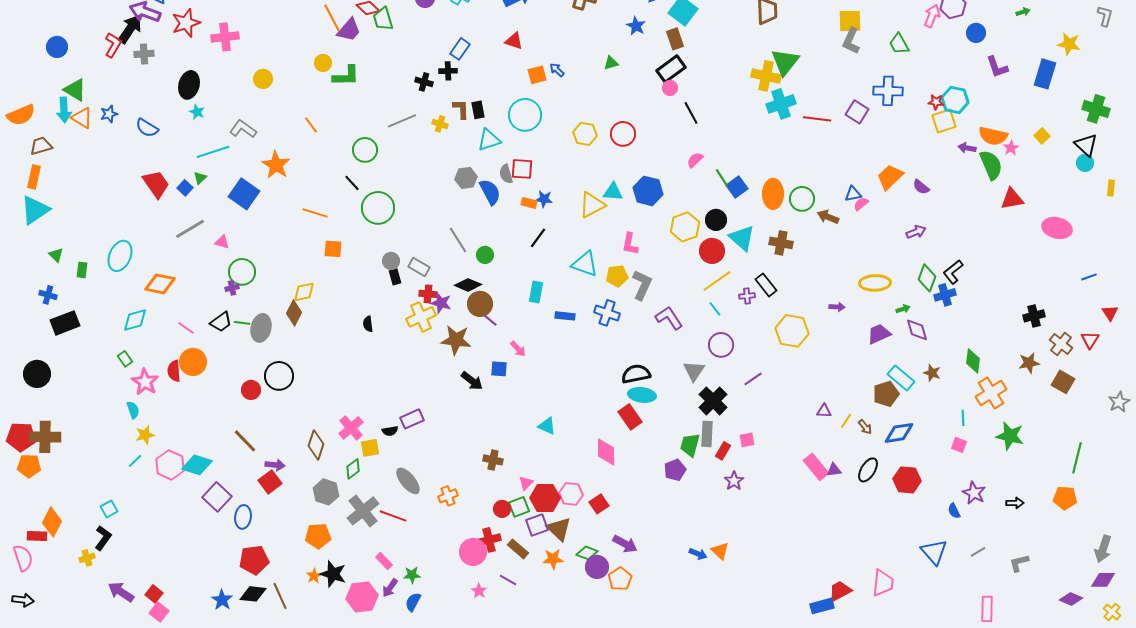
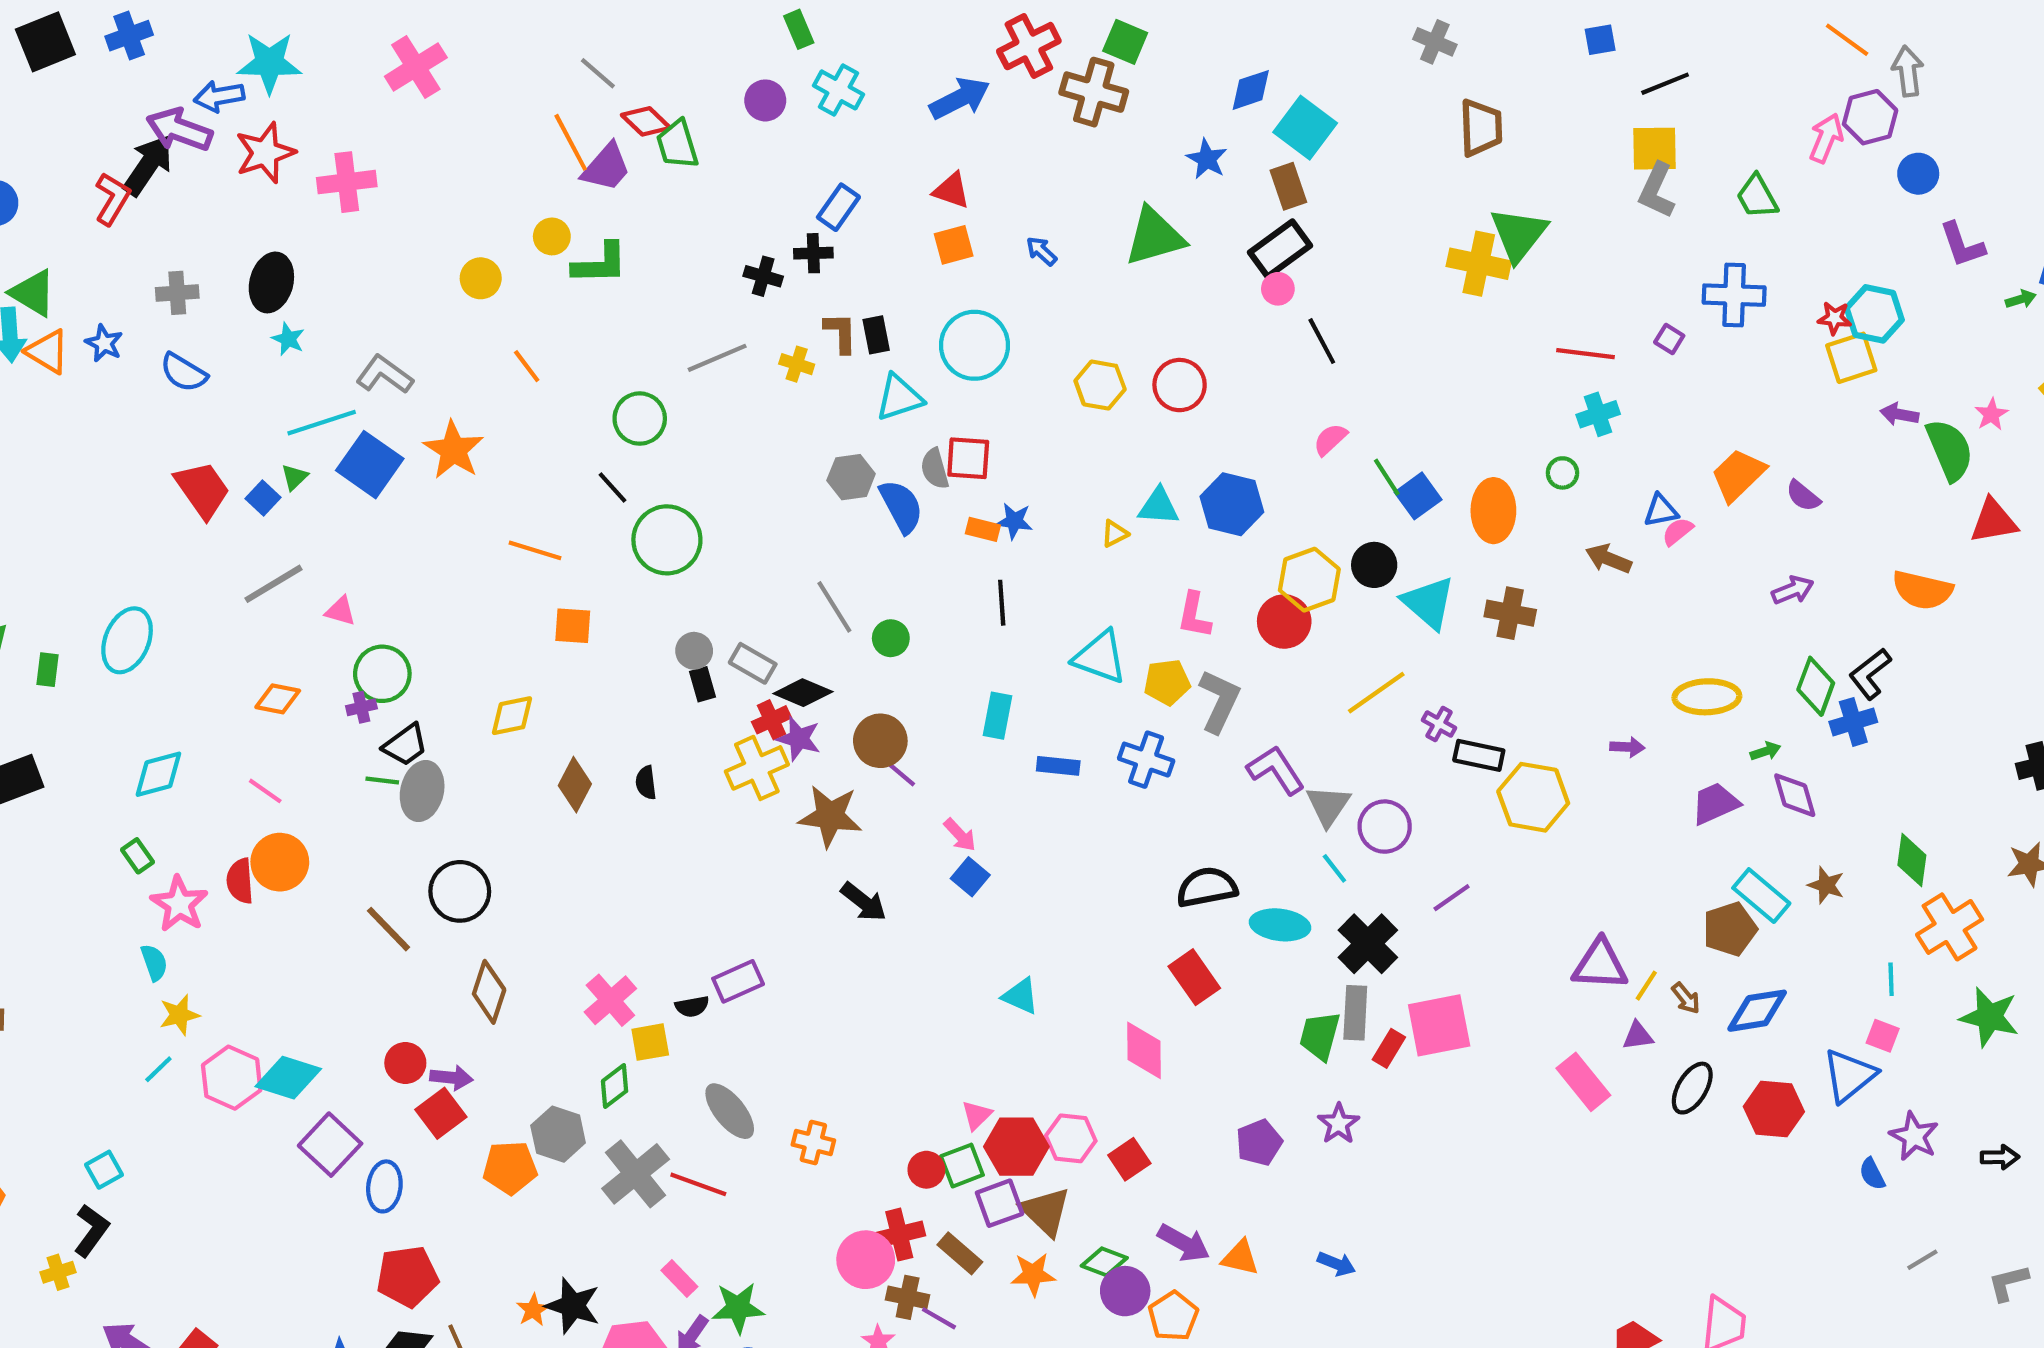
green arrow: (1023, 12) -> (2021, 299), moved
gray cross: (144, 54) -> (177, 293), moved
green triangle: (611, 63) -> (1154, 236), size x2.0
orange square: (537, 75) -> (954, 245), moved
yellow circle: (263, 79) -> (481, 278), moved
cyan cross: (781, 104) -> (1598, 414), moved, size x0.7
purple square: (857, 112) -> (1669, 339), size x0.6
blue star: (109, 114) -> (104, 343), turned -30
orange semicircle: (993, 136) -> (1922, 590), moved
blue square: (244, 194) -> (370, 465), moved
green circle: (802, 199) -> (1562, 473), moved, size x0.6
yellow triangle: (592, 205) -> (1115, 534), size x0.5
black line: (538, 238) -> (1002, 603), turned -40
red circle: (712, 251) -> (1284, 621), moved
orange diamond: (160, 284) -> (278, 699), moved, size x0.7
black diamond: (468, 285) -> (803, 693), moved
black rectangle: (766, 285) -> (1479, 755), moved, turned -40
red cross: (428, 294) -> (772, 720), turned -30
purple cross: (747, 296) -> (1439, 724), turned 35
cyan line: (715, 309) -> (1334, 868), moved
brown diamond: (294, 313) -> (575, 785), moved
black trapezoid: (221, 322) -> (405, 745), moved
blue square: (499, 369) -> (970, 877), moved, turned 36
gray triangle: (694, 371) -> (1328, 806), moved
red circle: (251, 390) -> (405, 1063), moved
cyan ellipse: (642, 395) -> (1280, 925), moved
purple triangle: (824, 411) -> (1600, 965), size x1.8
pink square: (747, 440) -> (1439, 1025), size x2.0
brown line: (245, 441) -> (389, 929), moved
brown diamond: (316, 445) -> (489, 992), moved
brown cross: (493, 460) -> (908, 1297), moved
purple pentagon: (675, 470) -> (1259, 1143), moved
purple triangle: (834, 470) -> (1638, 1036), moved
purple star: (734, 481) -> (1339, 1124), moved
orange cross: (448, 496) -> (813, 1143), turned 36
orange pentagon: (318, 536) -> (510, 1168), moved
orange triangle: (720, 551) -> (1240, 1258), moved, turned -30
blue triangle: (934, 552) -> (1849, 1076), moved, turned 32
green star: (412, 575) -> (738, 1308), size x1.4

